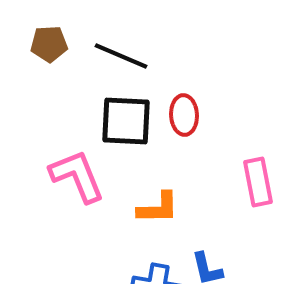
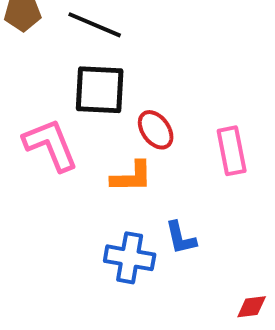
red ellipse: (184, 115) -> (156, 130), moved, turned -33

